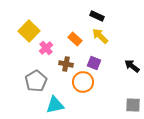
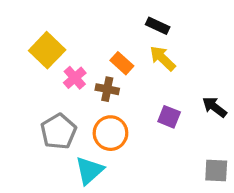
purple square: (94, 63) -> (169, 117), moved
brown cross: (66, 64) -> (107, 89), moved
orange circle: (83, 82) -> (110, 133), moved
cyan triangle: (55, 105) -> (89, 170), turned -30

